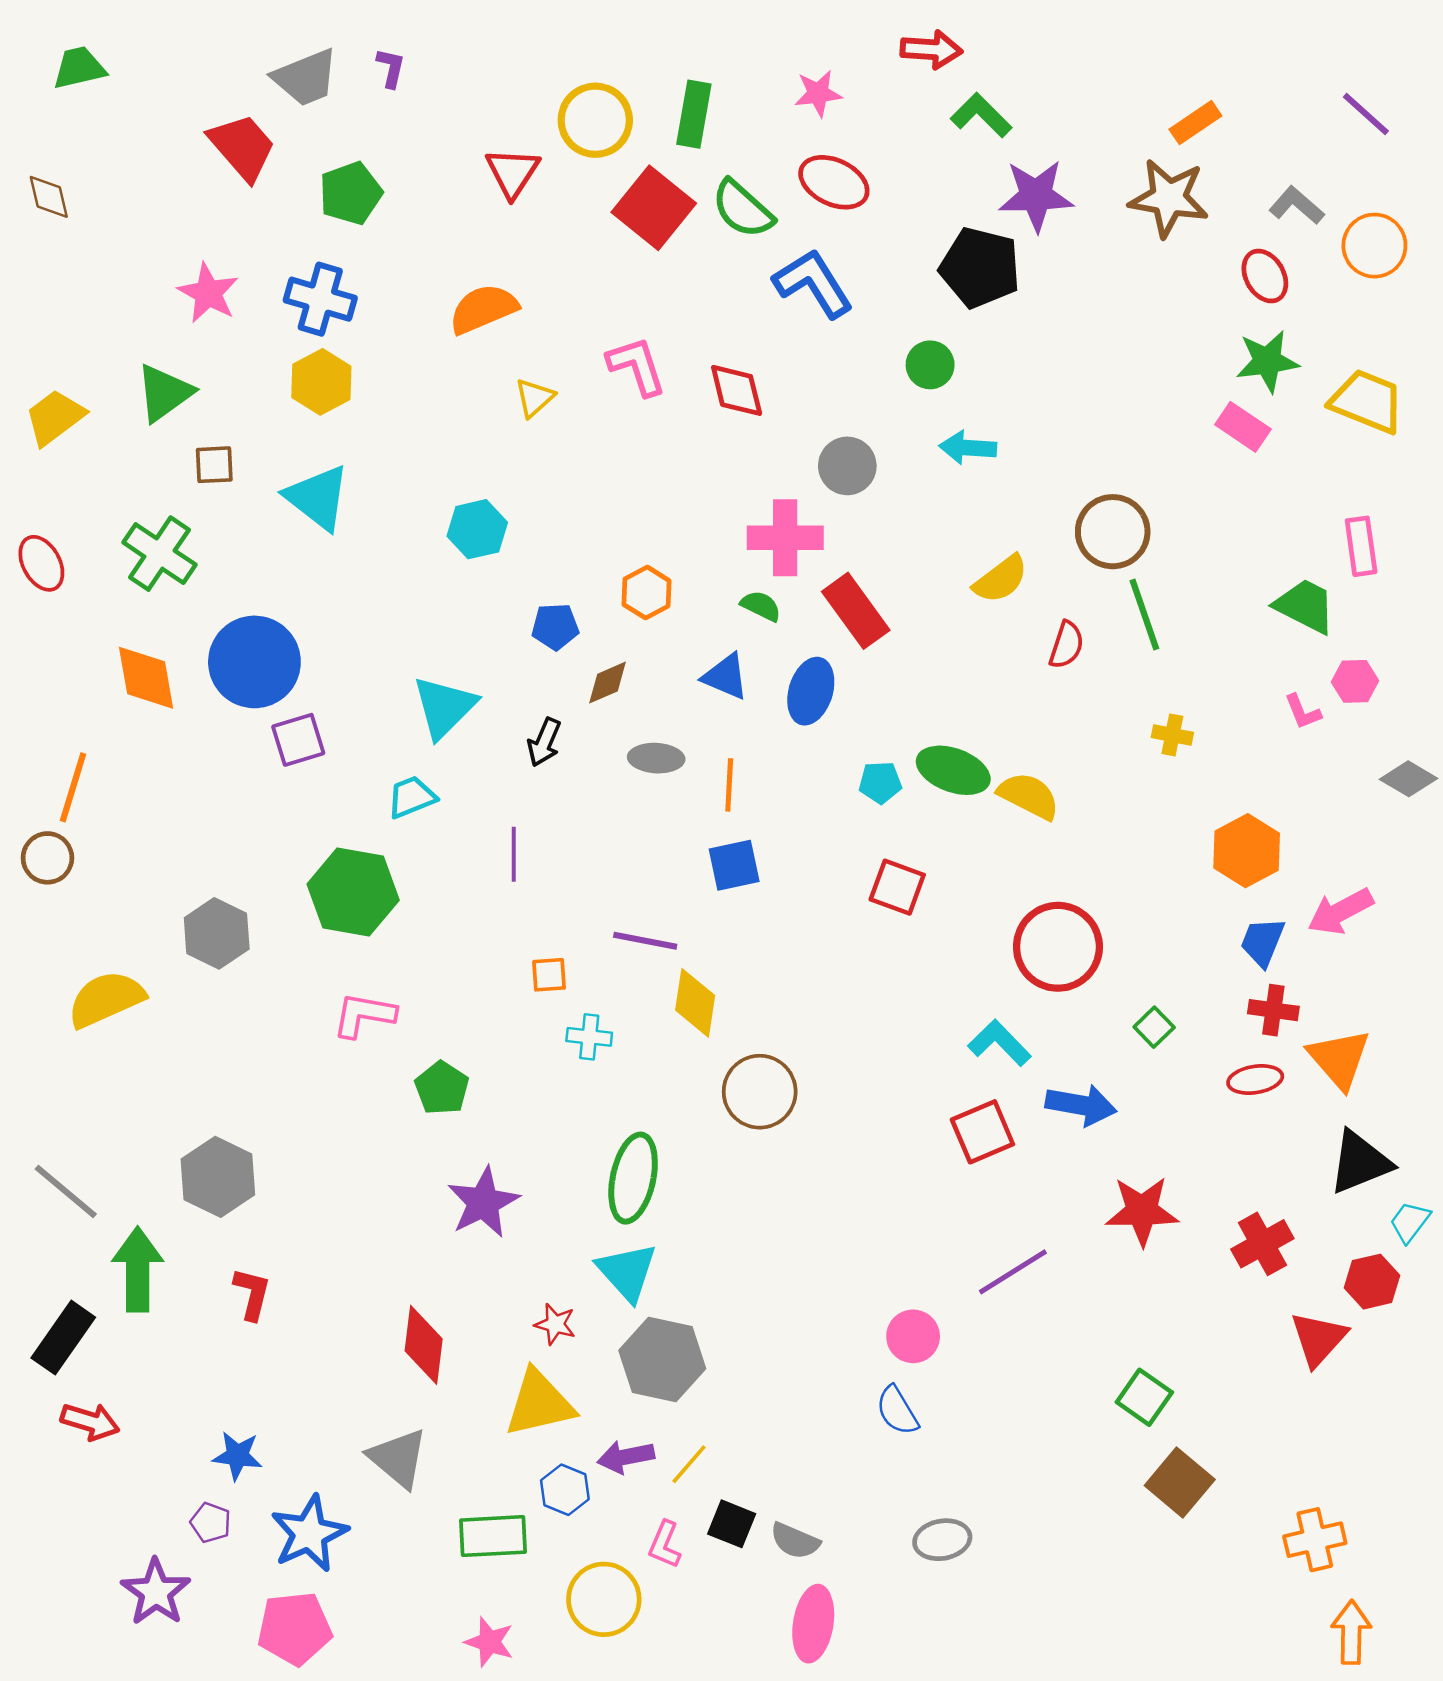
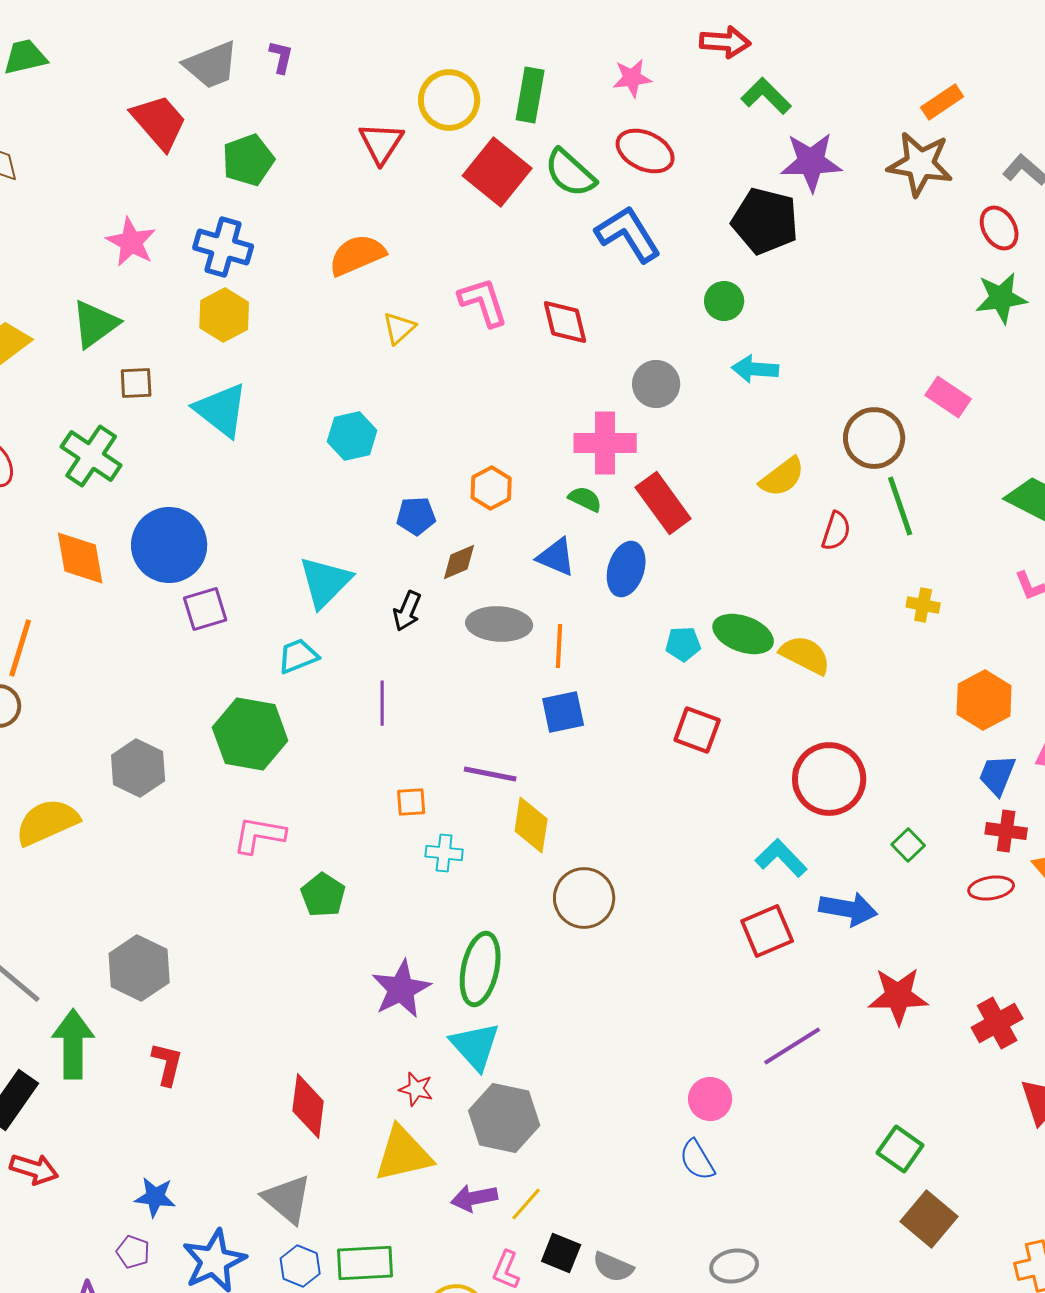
pink rectangle: (1243, 427) -> (948, 397), moved
gray ellipse: (656, 758) -> (499, 624), size x1.4
purple star: (483, 1202) -> (401, 989), moved
blue hexagon: (565, 1490) -> (300, 1266), moved

